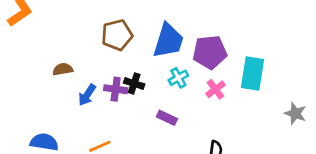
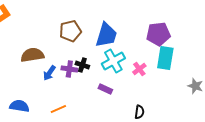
purple pentagon: (210, 52) -> (158, 34), moved
brown semicircle: (63, 69) -> (32, 55), size x1.6
cyan cross: (178, 78) -> (113, 61), size x1.6

